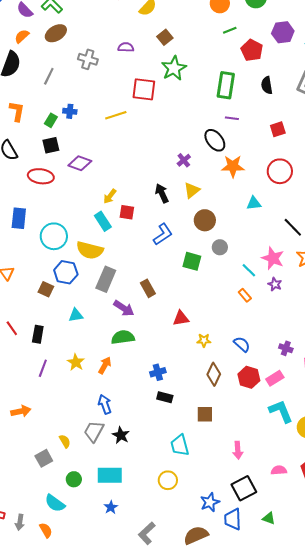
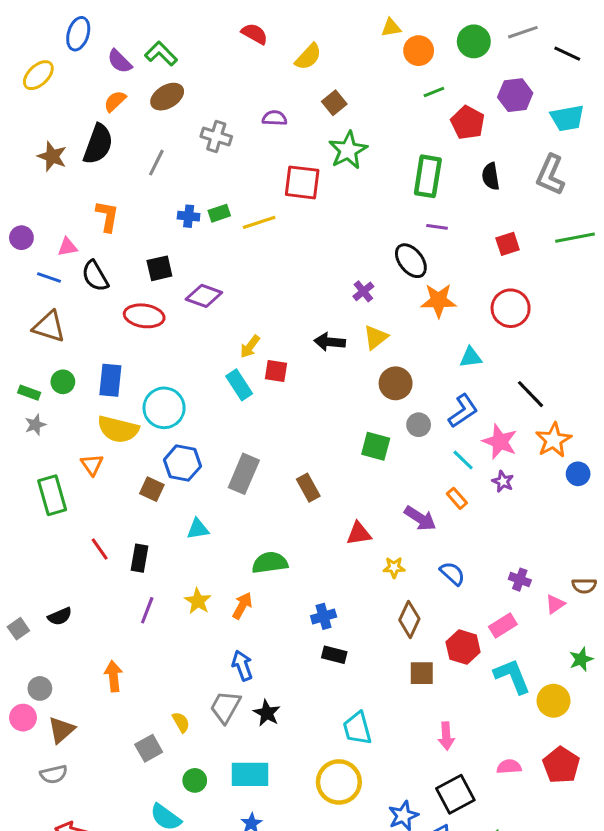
green rectangle: (51, 120) -> (219, 213), moved, turned 40
black arrow: (162, 193) -> (330, 342), turned -60
blue L-shape: (163, 234) -> (463, 411), moved
yellow semicircle: (90, 250) -> (118, 429), moved
purple arrow: (124, 308) -> (420, 518), moved
red hexagon: (249, 377) -> (463, 647), moved
orange arrow: (21, 411) -> (113, 676), turned -84
brown square: (205, 414) -> (422, 673), moved
yellow circle: (168, 480) -> (339, 782), size x1.5

